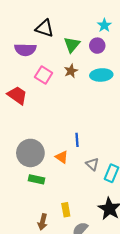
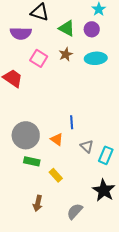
green triangle: (72, 45) -> (67, 28), turned -42
yellow rectangle: (66, 210) -> (56, 175), moved, turned -32

